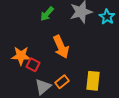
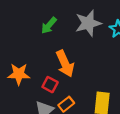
red square: (33, 65) -> (50, 85), moved

